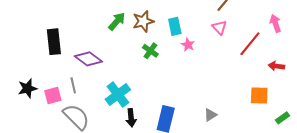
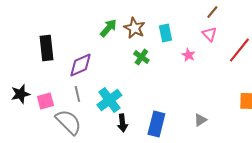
brown star: (143, 21) -> (134, 28), turned -30
pink star: (188, 45) -> (188, 55), moved
purple diamond: (88, 59) -> (80, 65), turned -60
gray line: (73, 85) -> (77, 94), moved

